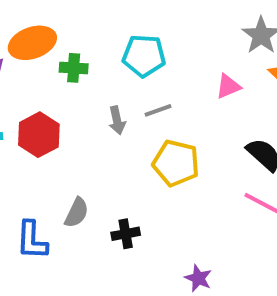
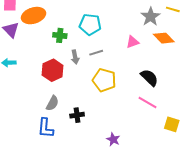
green cross: (74, 68) -> (60, 35), moved
red hexagon: (39, 135) -> (53, 70), moved
blue L-shape: (32, 240) -> (46, 128), moved

